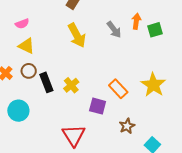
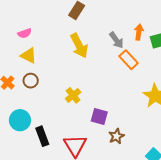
black rectangle: (46, 82) -> (42, 136), moved
orange rectangle: (118, 89) -> (129, 60), moved
brown star: (127, 126) -> (116, 136), moved

